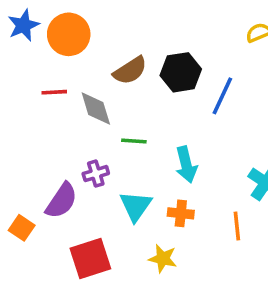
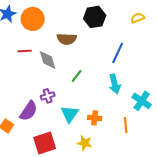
brown semicircle: (130, 71) -> (67, 39), turned 36
black hexagon: (181, 72) -> (95, 17), moved
green line: (134, 141) -> (77, 76), moved, turned -56
cyan arrow: (186, 165) -> (115, 84), moved

